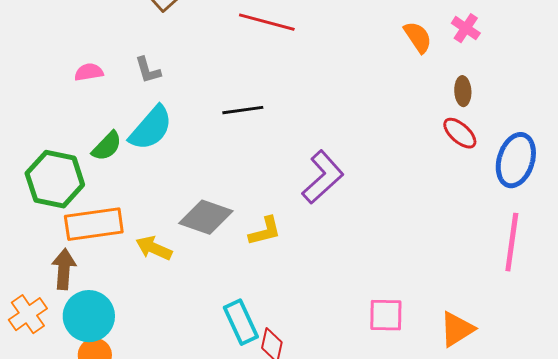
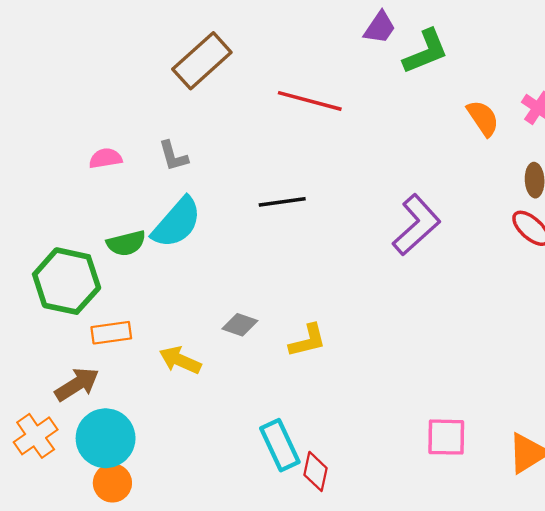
green semicircle: (107, 146) -> (126, 243), turned 32
purple L-shape: (323, 177) -> (416, 225), moved
gray diamond: (206, 217) -> (240, 325), size x0.6
orange rectangle: (94, 224) -> (111, 333), size x0.6
brown arrow: (64, 269) -> (77, 384), turned 54

